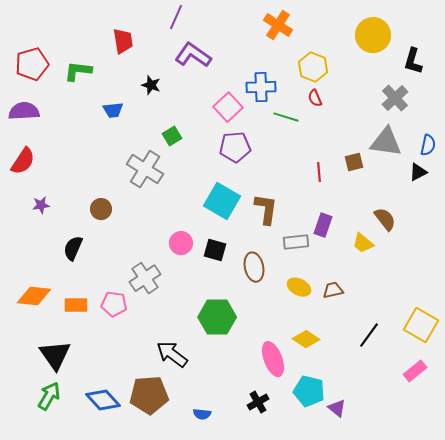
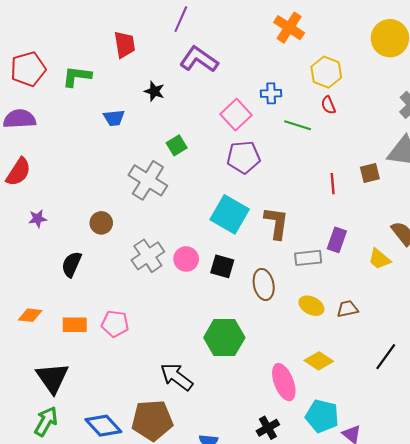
blue cross: (261, 87) -> (271, 93), size x0.7
gray cross: (145, 278) -> (148, 256), moved
orange diamond: (34, 296) -> (30, 315), size x0.7

